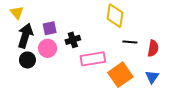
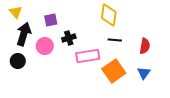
purple square: (50, 28) -> (51, 20), moved
black line: (130, 42) -> (115, 40), moved
black circle: (27, 60) -> (18, 61), moved

